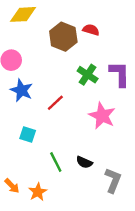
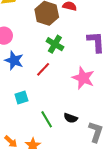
green cross: (88, 75) -> (55, 44), moved
cyan square: (28, 134) -> (21, 97), turned -32

